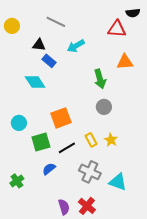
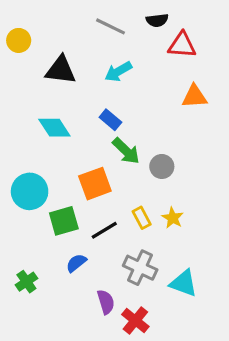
black semicircle: (133, 13) -> (157, 20), moved
gray line: (56, 22) -> (110, 26), moved
black triangle: (39, 45) -> (61, 70), size x1.5
blue rectangle: (49, 61) -> (110, 120), moved
green arrow: (100, 79) -> (126, 151), moved, turned -30
cyan circle: (19, 123) -> (30, 191), size x1.5
purple semicircle: (64, 207) -> (106, 302), moved

